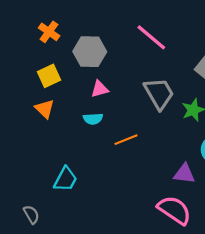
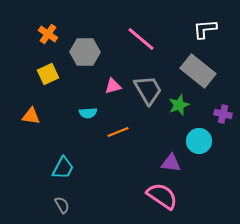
pink triangle: (100, 89) -> (113, 86), moved
orange triangle: (45, 109) -> (31, 116), moved, turned -36
gray semicircle: (31, 214) -> (62, 205), moved

